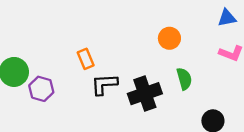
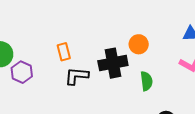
black cross: (145, 94) -> (113, 63), moved

